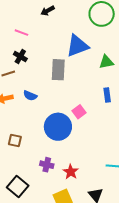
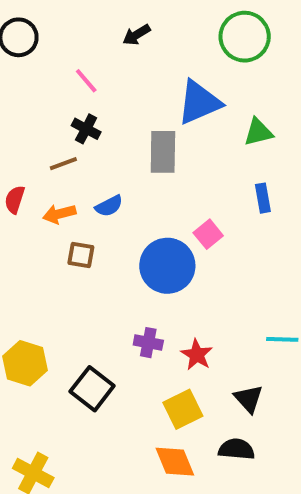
pink line: (21, 33) -> (86, 81), turned 32
blue semicircle: (30, 96) -> (109, 206), turned -48
brown square: (15, 140) -> (81, 255), moved

